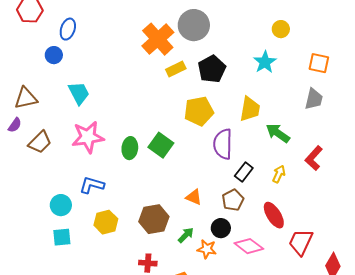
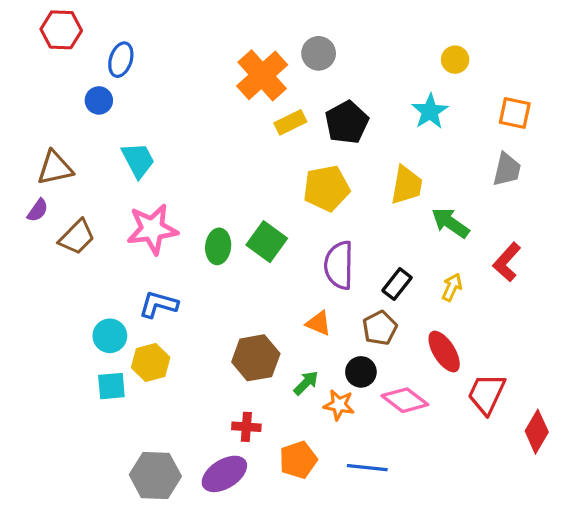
gray circle: (194, 25) -> (319, 53), size x0.7
purple semicircle: (223, 144) -> (339, 265), moved
yellow hexagon: (106, 222) -> (151, 363), moved

